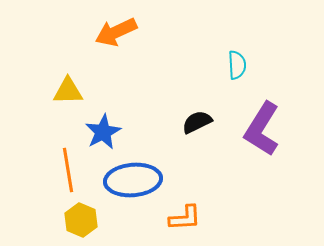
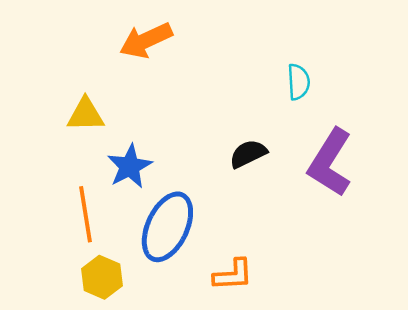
blue ellipse: (133, 180) -> (167, 227), turned -60

